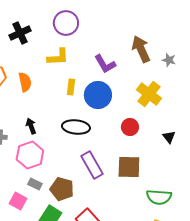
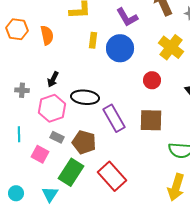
black arrow: (31, 126) -> (53, 79), turned -133
black ellipse: (76, 127) -> (85, 97), moved

